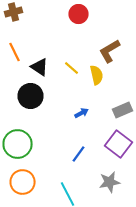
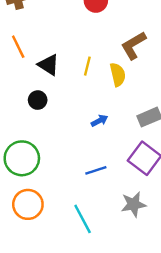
yellow line: (72, 68) -> (87, 66), turned 63
black circle: (30, 96) -> (38, 100), size x0.6
blue line: (78, 154) -> (96, 170), turned 36

